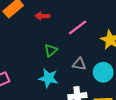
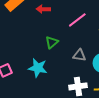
cyan star: (48, 78) -> (38, 68), moved

